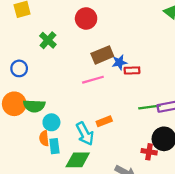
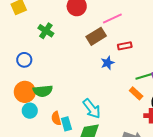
blue star: (119, 62) -> (108, 63), moved
pink line: (93, 80) -> (112, 18), moved
orange rectangle: (104, 121) -> (136, 93), moved, turned 72
cyan circle: (51, 122) -> (30, 111), moved

